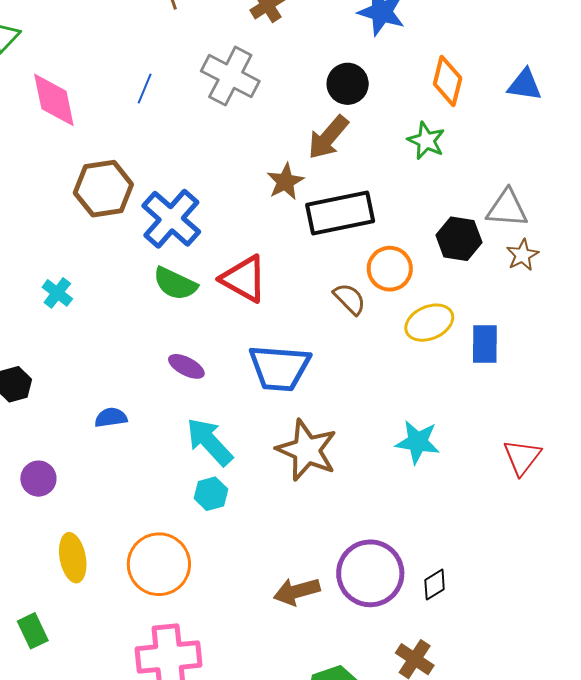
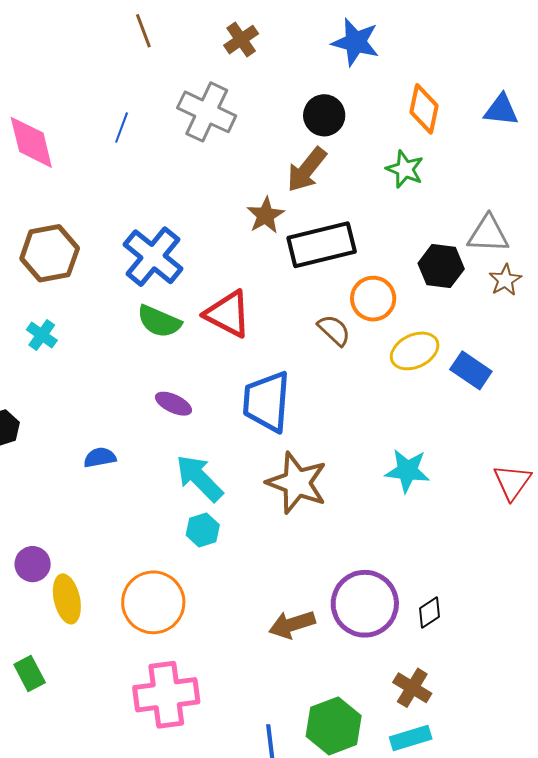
brown hexagon: (103, 189) -> (50, 253), moved
blue rectangle: (485, 344) -> (471, 370), turned -54
blue trapezoid: (279, 368) -> (267, 402), turned 92
purple circle: (38, 479) -> (33, 564), moved

